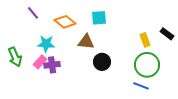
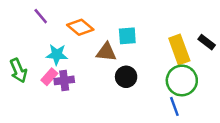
cyan square: (99, 18) -> (127, 36), moved
yellow rectangle: (145, 40) -> (179, 50), size x1.6
blue line: (141, 86) -> (174, 106), turned 49

